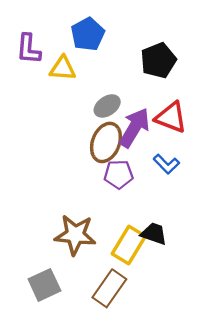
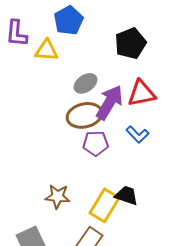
red triangle: (171, 117) -> (142, 93), turned -32
brown ellipse: (106, 142) -> (85, 115), turned 56
brown star: (75, 235) -> (58, 196), size x0.7

